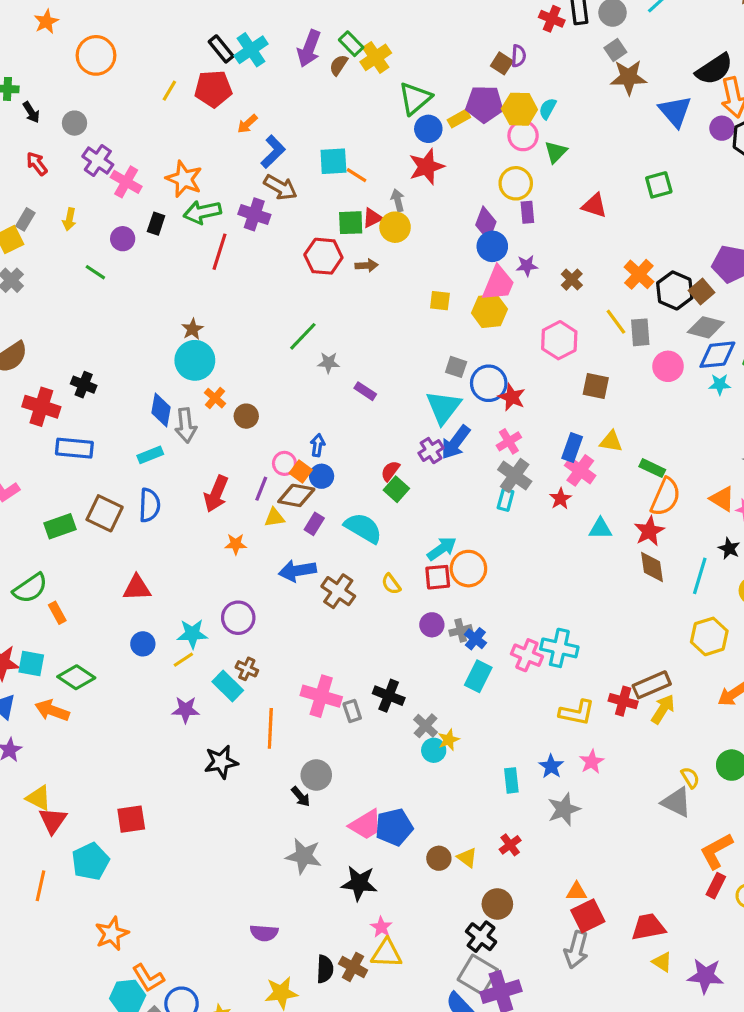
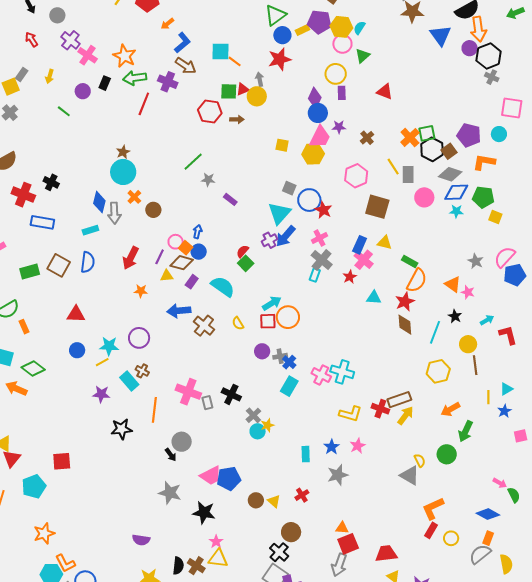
green square: (659, 185) -> (427, 133), moved
brown square: (596, 386) -> (377, 207), size x1.4

